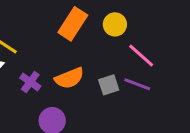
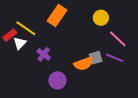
orange rectangle: (73, 24) -> (57, 15), moved
orange semicircle: (69, 78) -> (84, 64), moved

